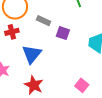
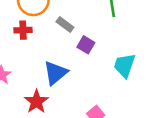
blue triangle: (32, 54) -> (55, 73), moved

